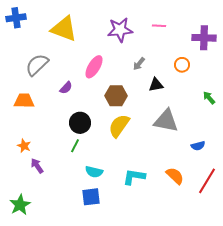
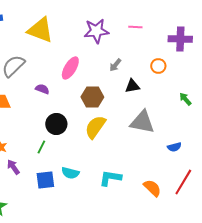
purple semicircle: (66, 88) -> (42, 89), turned -112
green line: (75, 146) -> (41, 147), moved
orange semicircle: (175, 176) -> (152, 188), moved
blue square: (91, 197) -> (45, 180), moved

